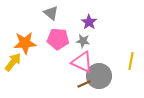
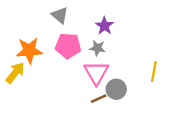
pink triangle: (82, 62) -> (96, 73), turned 35
gray circle: (99, 76) -> (116, 89), size x0.7

